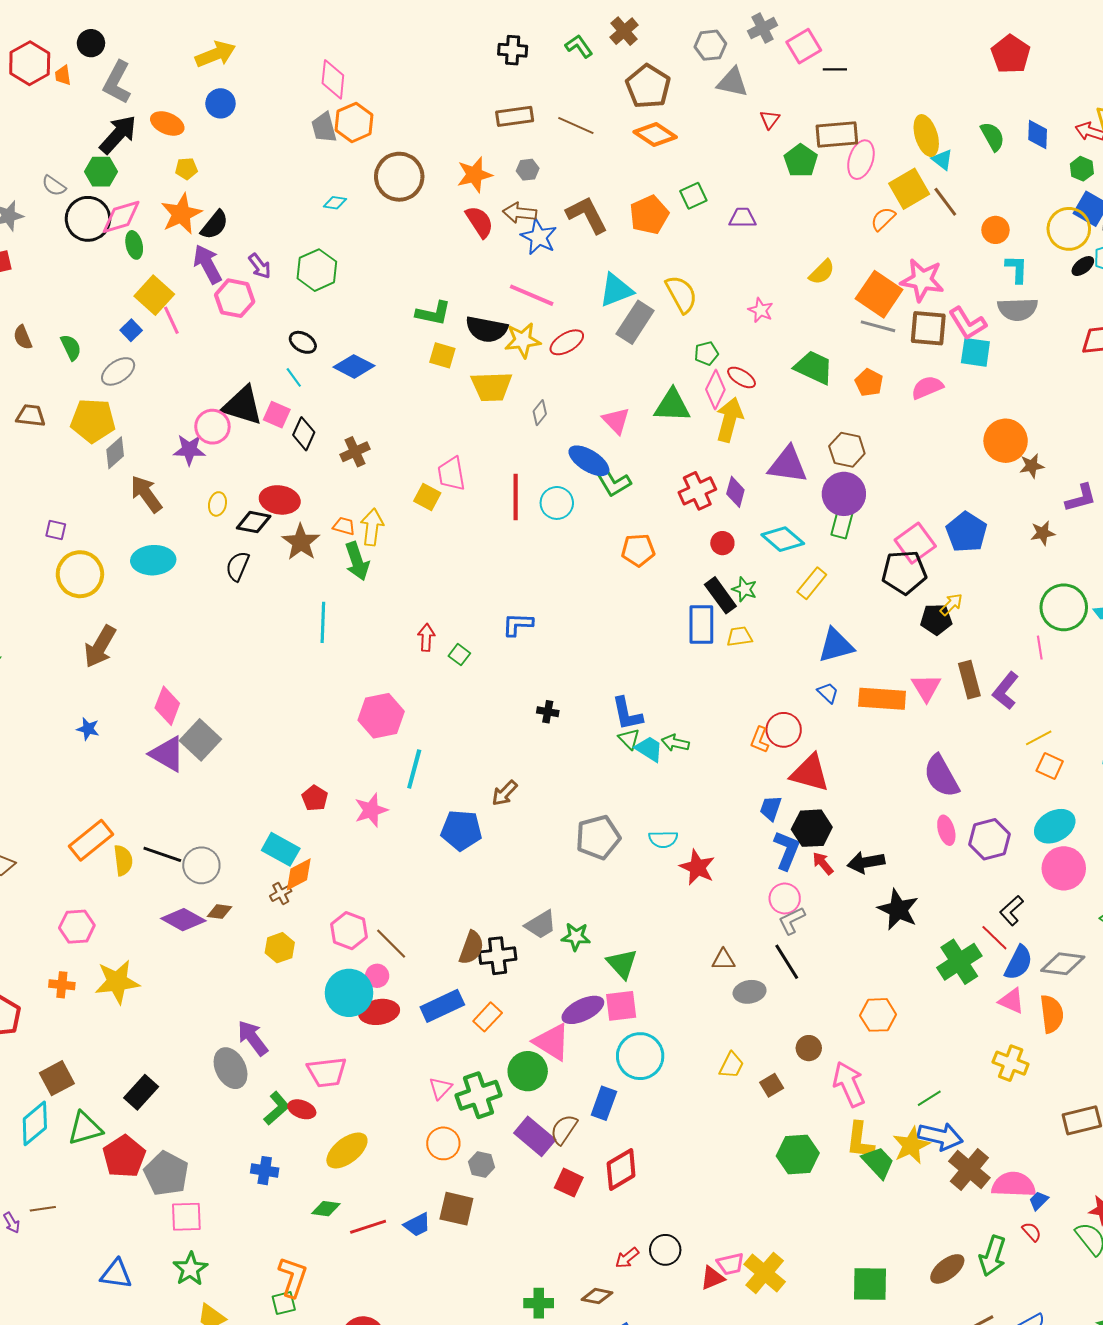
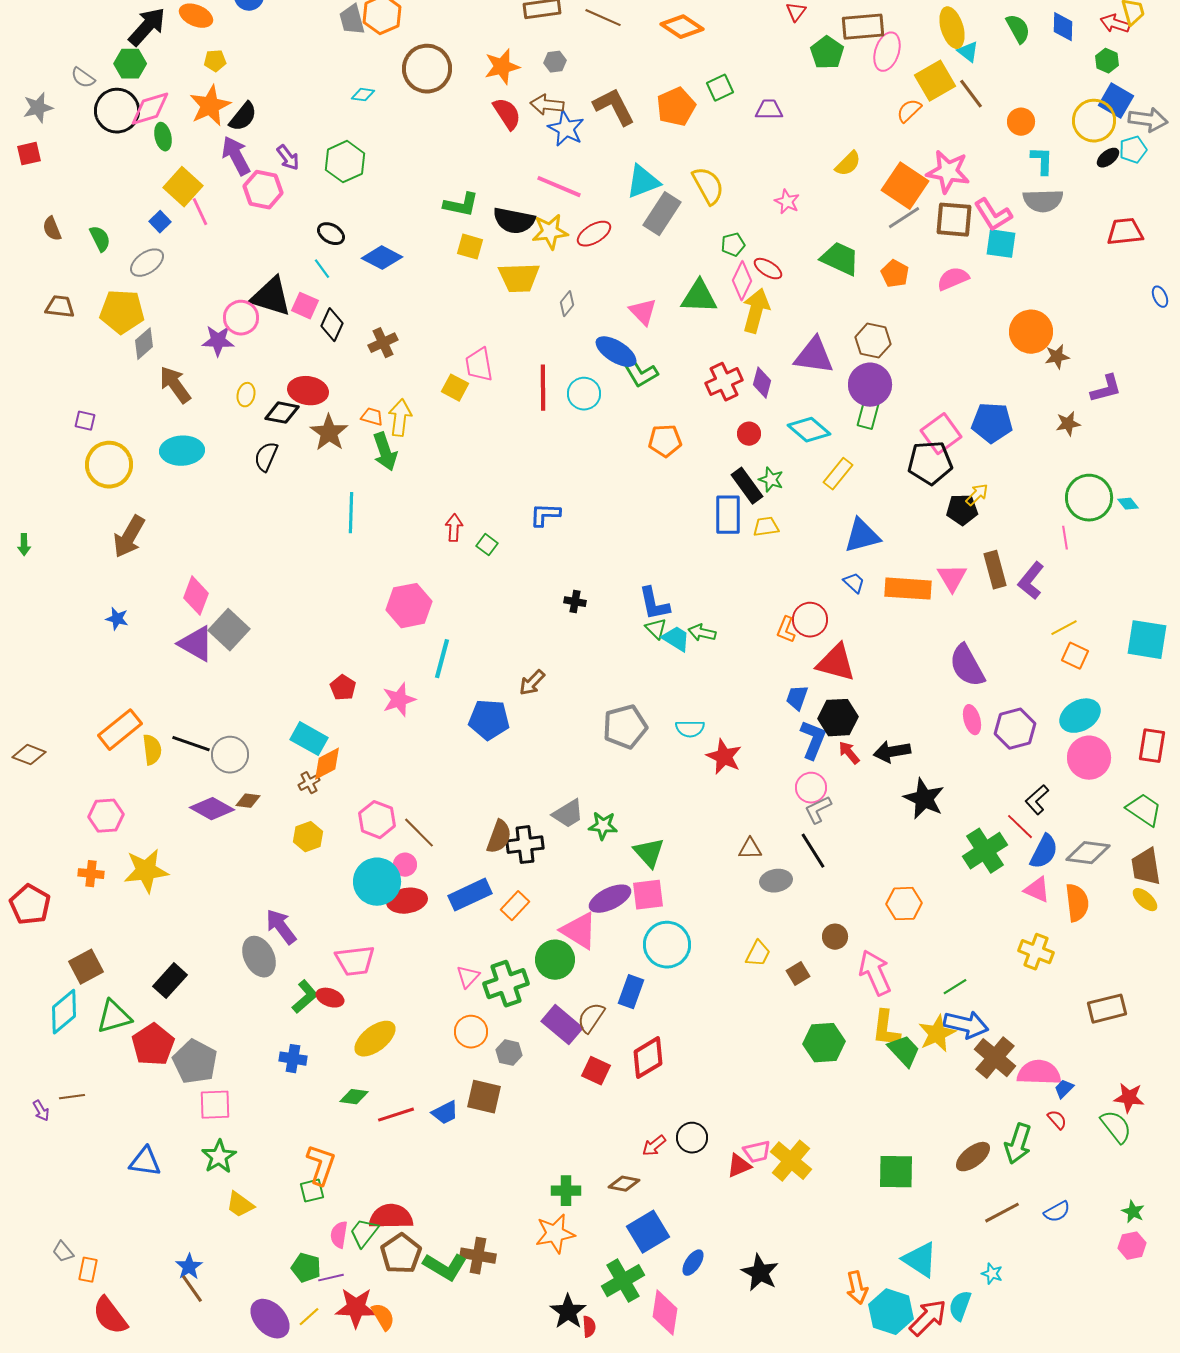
gray line: (878, 326) -> (904, 218), turned -48
blue pentagon: (966, 532) -> (992, 423), turned -30

